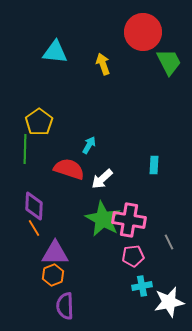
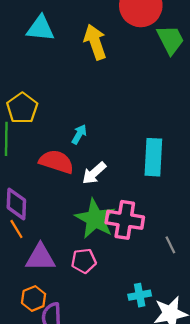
yellow arrow: (103, 64) -> (95, 42), size x1.4
cyan rectangle: (154, 165) -> (153, 157), size x1.8
pink pentagon: (133, 256) -> (84, 261), moved
orange hexagon: (53, 275) -> (34, 299), moved

